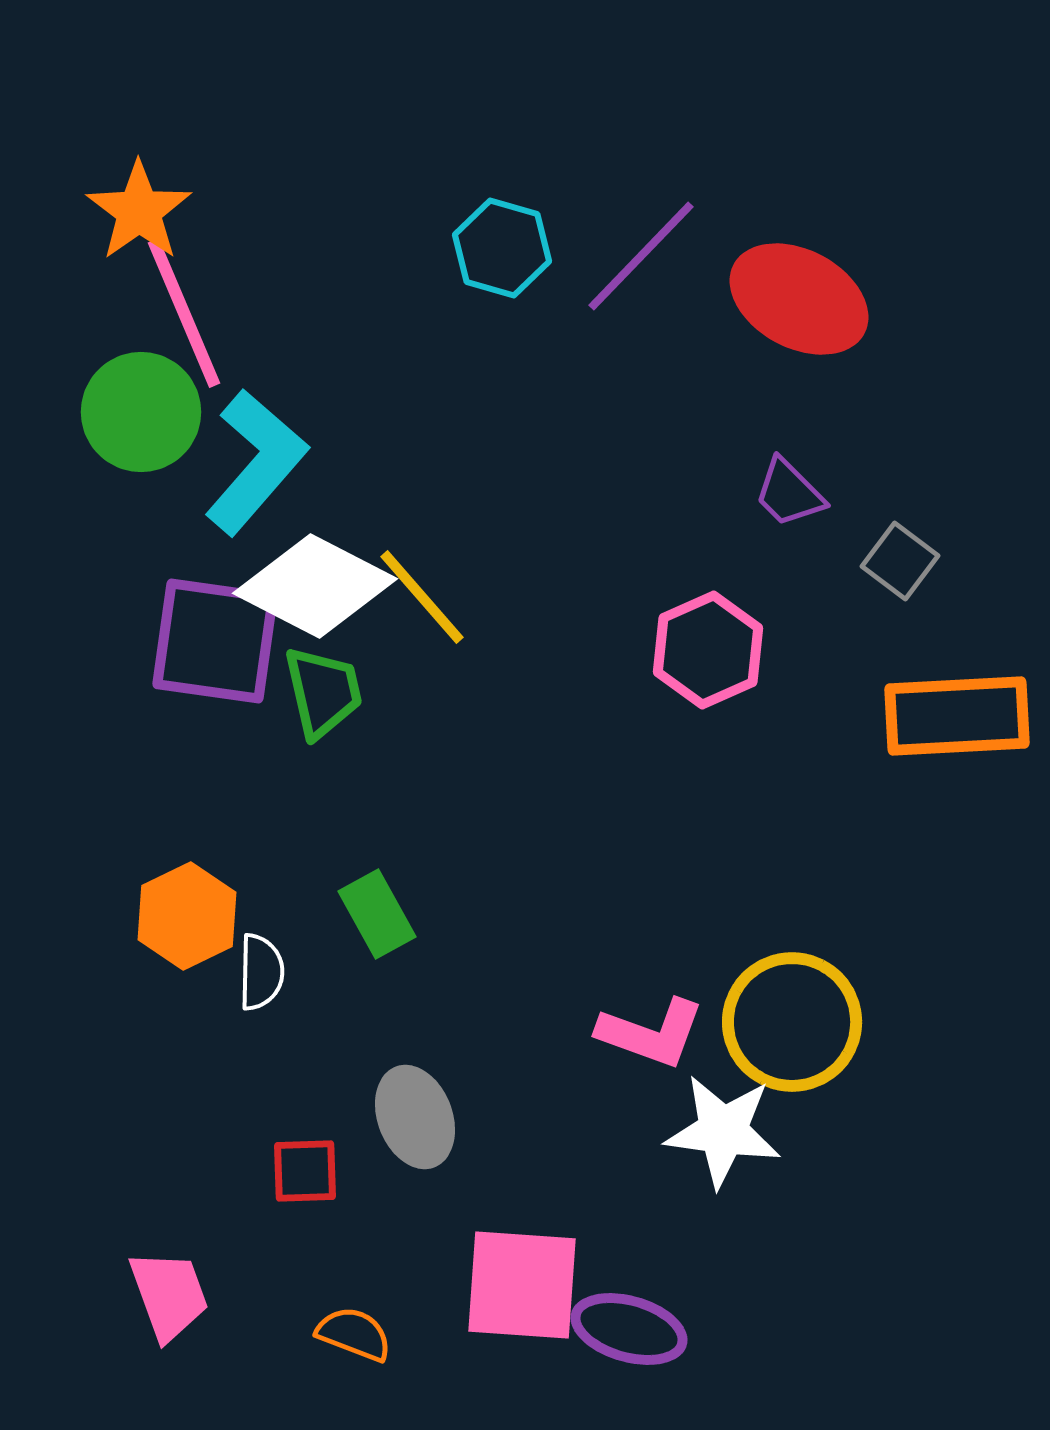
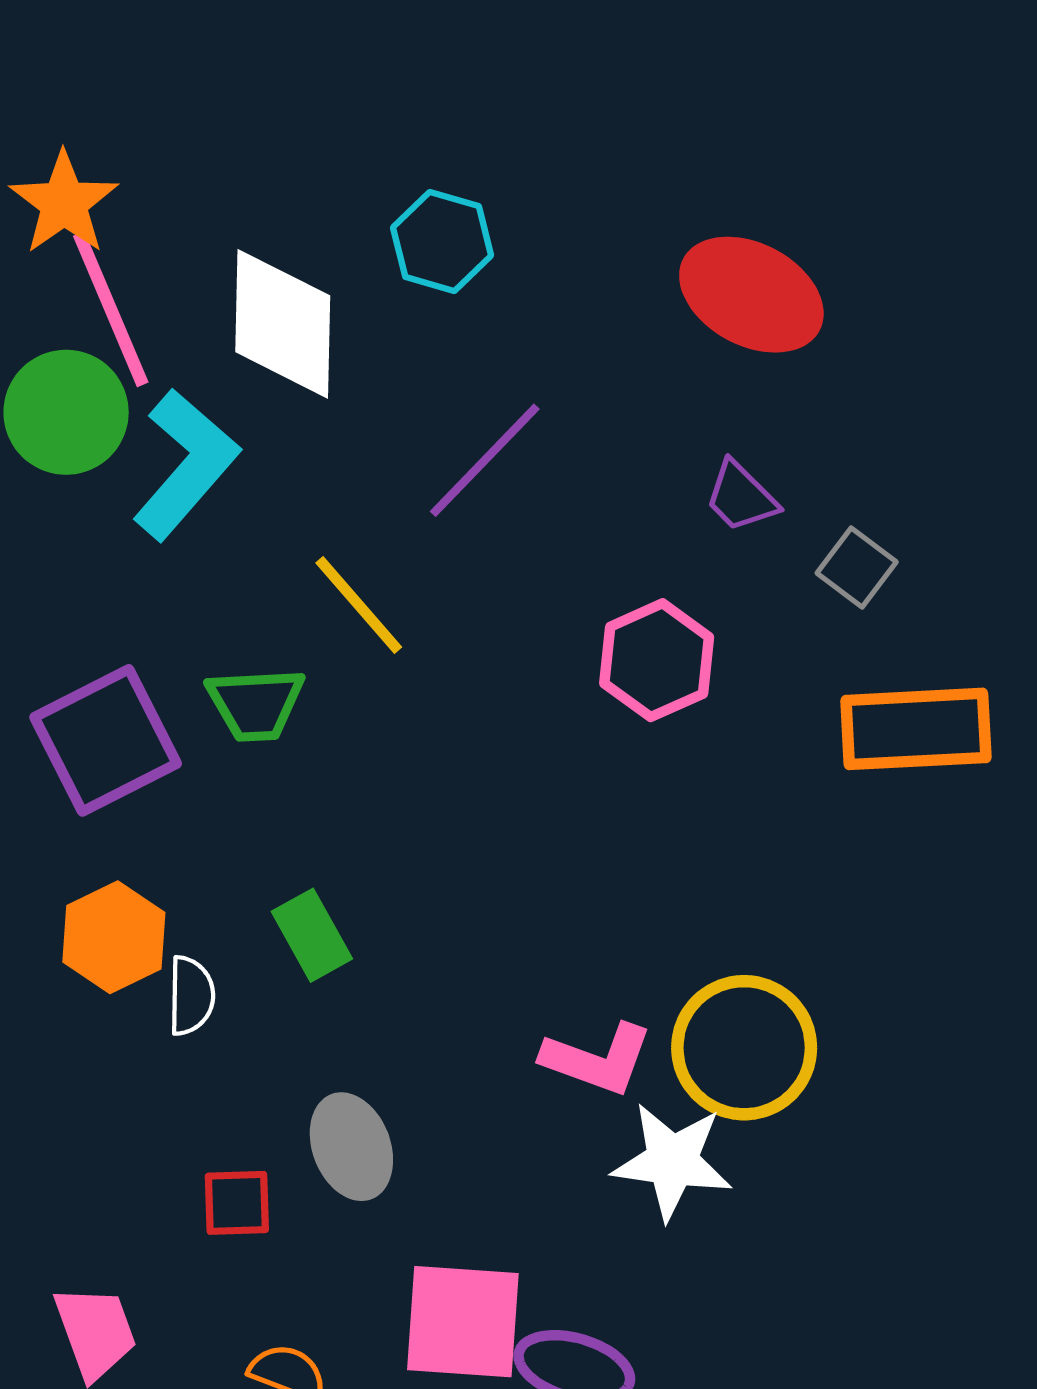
purple line: (641, 256) -> (485, 460), moved
white diamond: (315, 586) -> (283, 324), moved, turned 64
purple square: (215, 641) -> (106, 740), moved, turned -35
green trapezoid: (323, 692) -> (256, 704), turned 100

